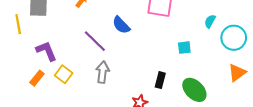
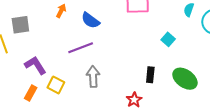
blue semicircle: (121, 25) -> (90, 20), moved
purple line: (95, 41) -> (81, 48), turned -55
cyan square: (184, 48) -> (168, 39), turned -32

